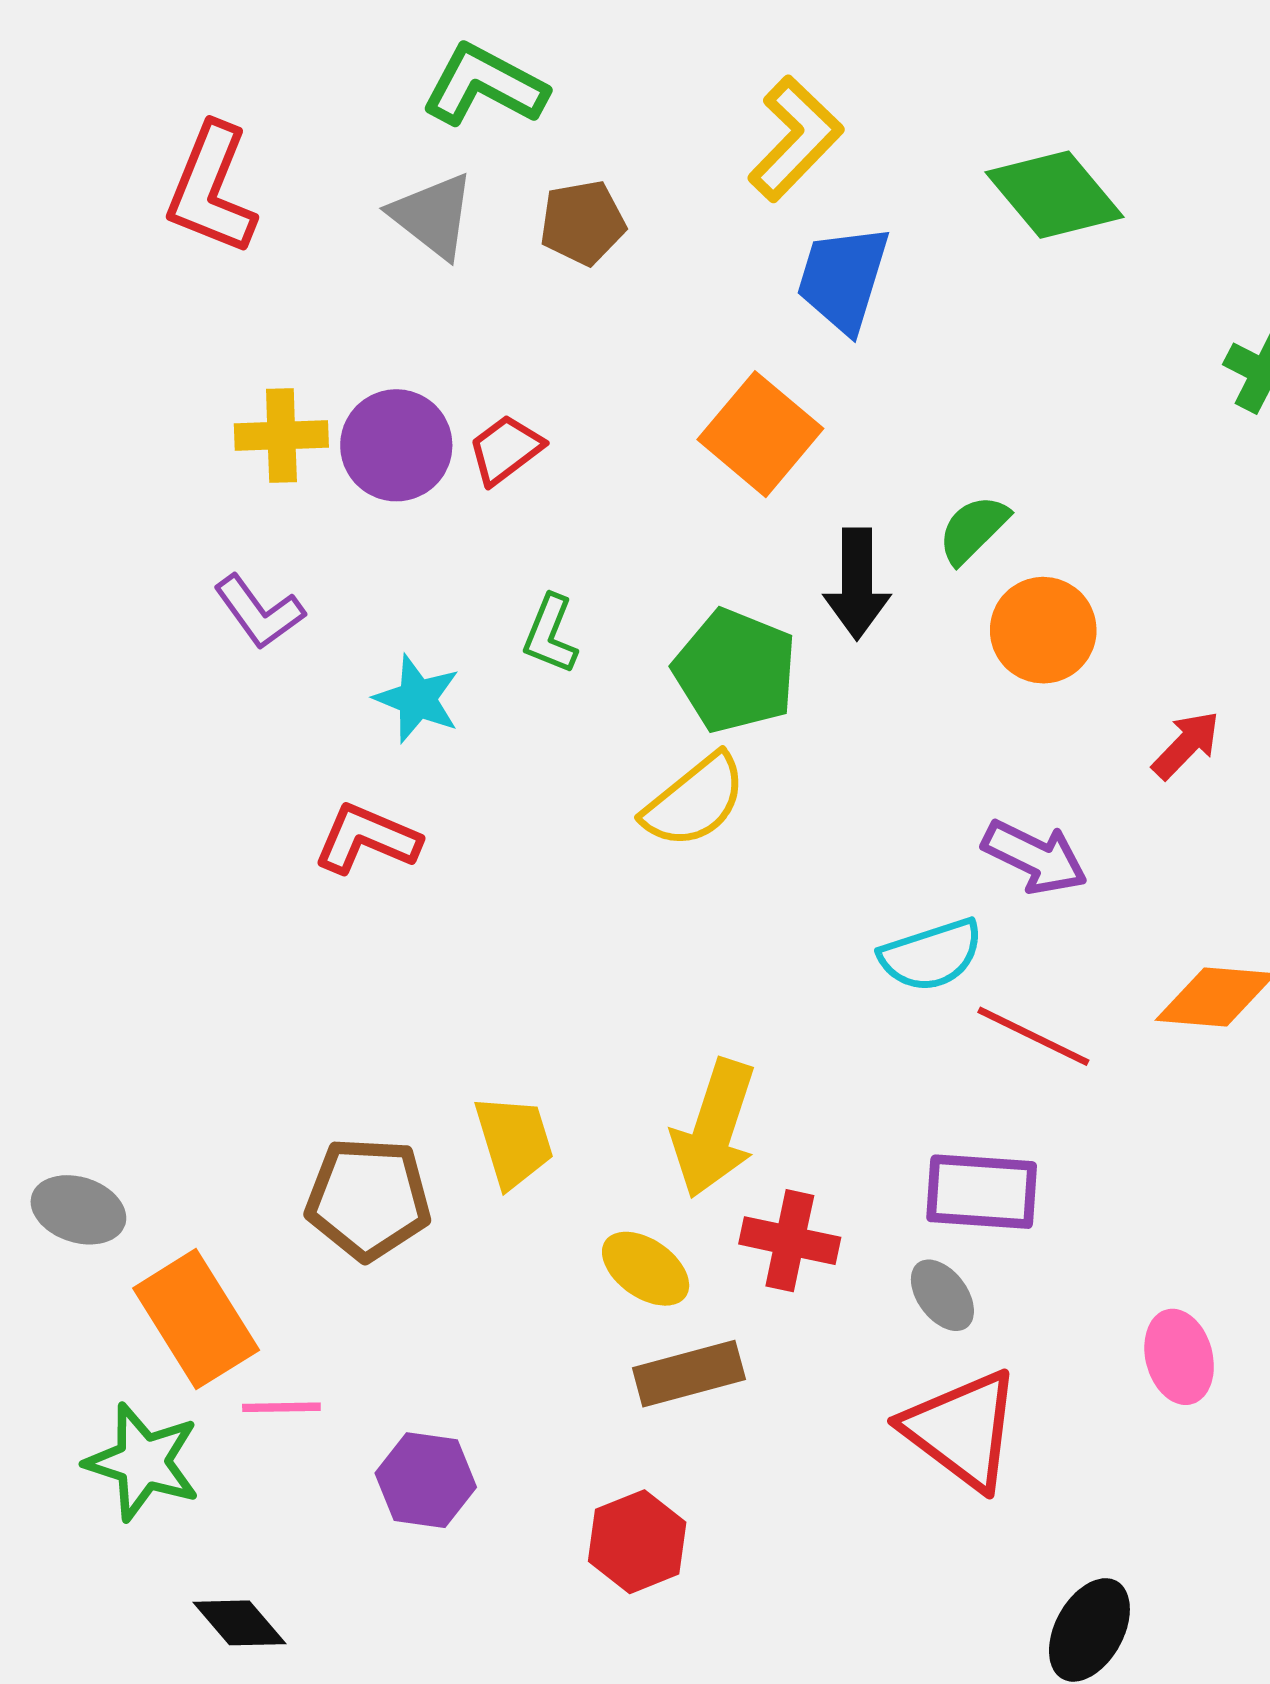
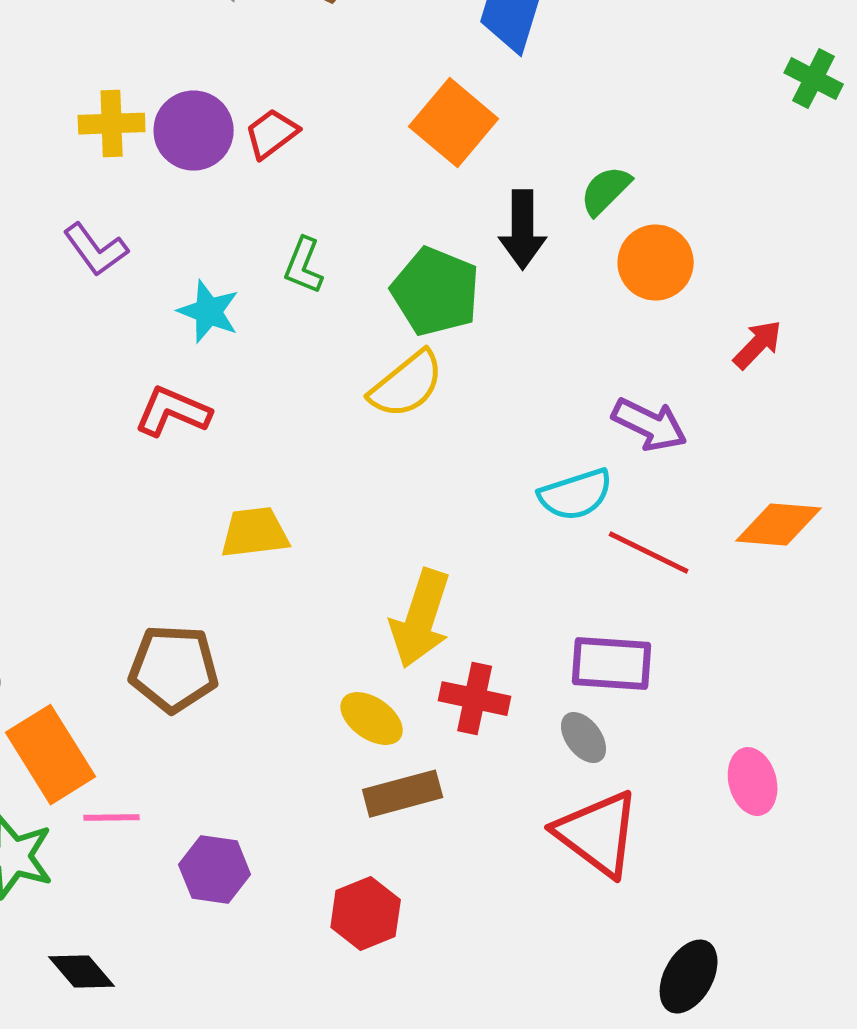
yellow trapezoid: (514, 1141) -> (255, 533), moved, turned -80

